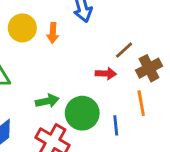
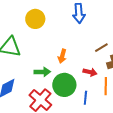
orange arrow: (53, 33) -> (62, 56), moved
red arrow: (106, 74) -> (90, 72), moved

